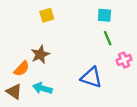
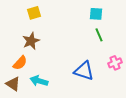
yellow square: (47, 15) -> (34, 13), moved
brown star: (40, 54) -> (31, 41), moved
pink cross: (124, 60) -> (115, 63), moved

